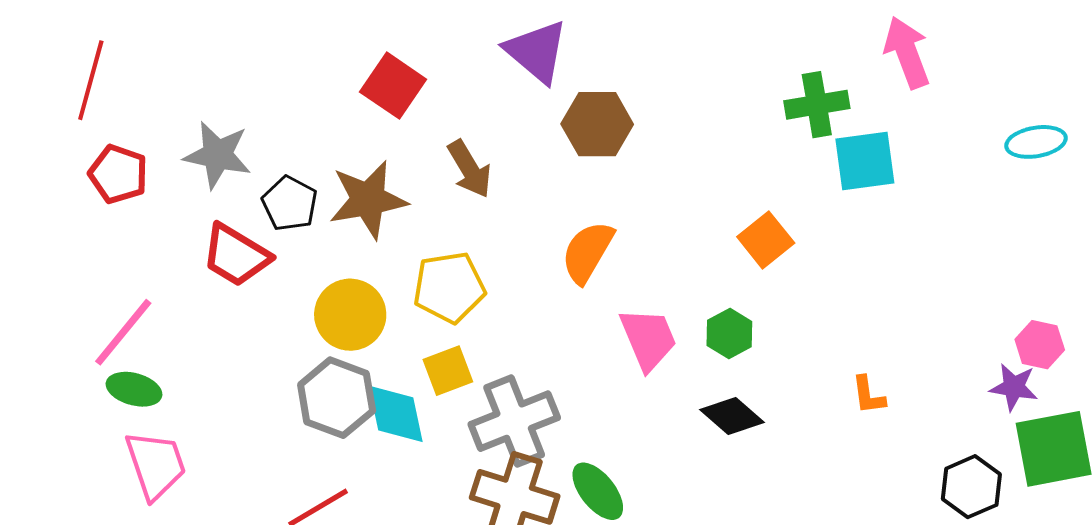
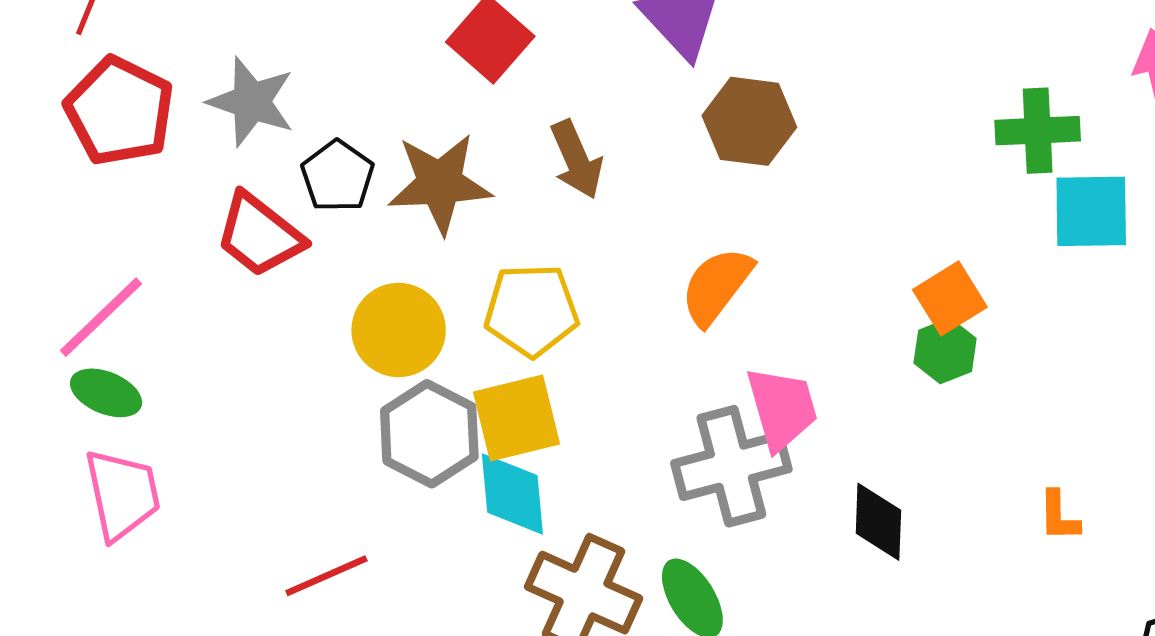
red pentagon: (118, 174) -> (119, 111), size x1.4
green hexagon: (729, 334) -> (945, 351), moved
yellow square: (448, 371) -> (517, 418), size x1.4
gray hexagon: (337, 398) -> (429, 434), moved
cyan diamond: (396, 414) -> (512, 494), moved
black diamond: (732, 416) -> (878, 522), turned 44
gray cross: (514, 421) -> (731, 466), moved

